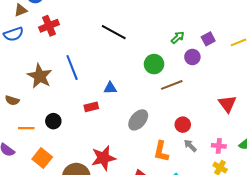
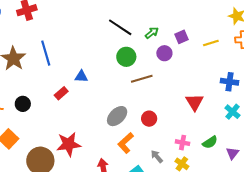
black line: (114, 32) -> (120, 27), moved
red rectangle: (91, 107) -> (61, 93), turned -32
gray ellipse: (138, 120) -> (117, 116), moved
gray arrow: (190, 146) -> (157, 156), moved
orange L-shape: (161, 151) -> (126, 143), turned 30

